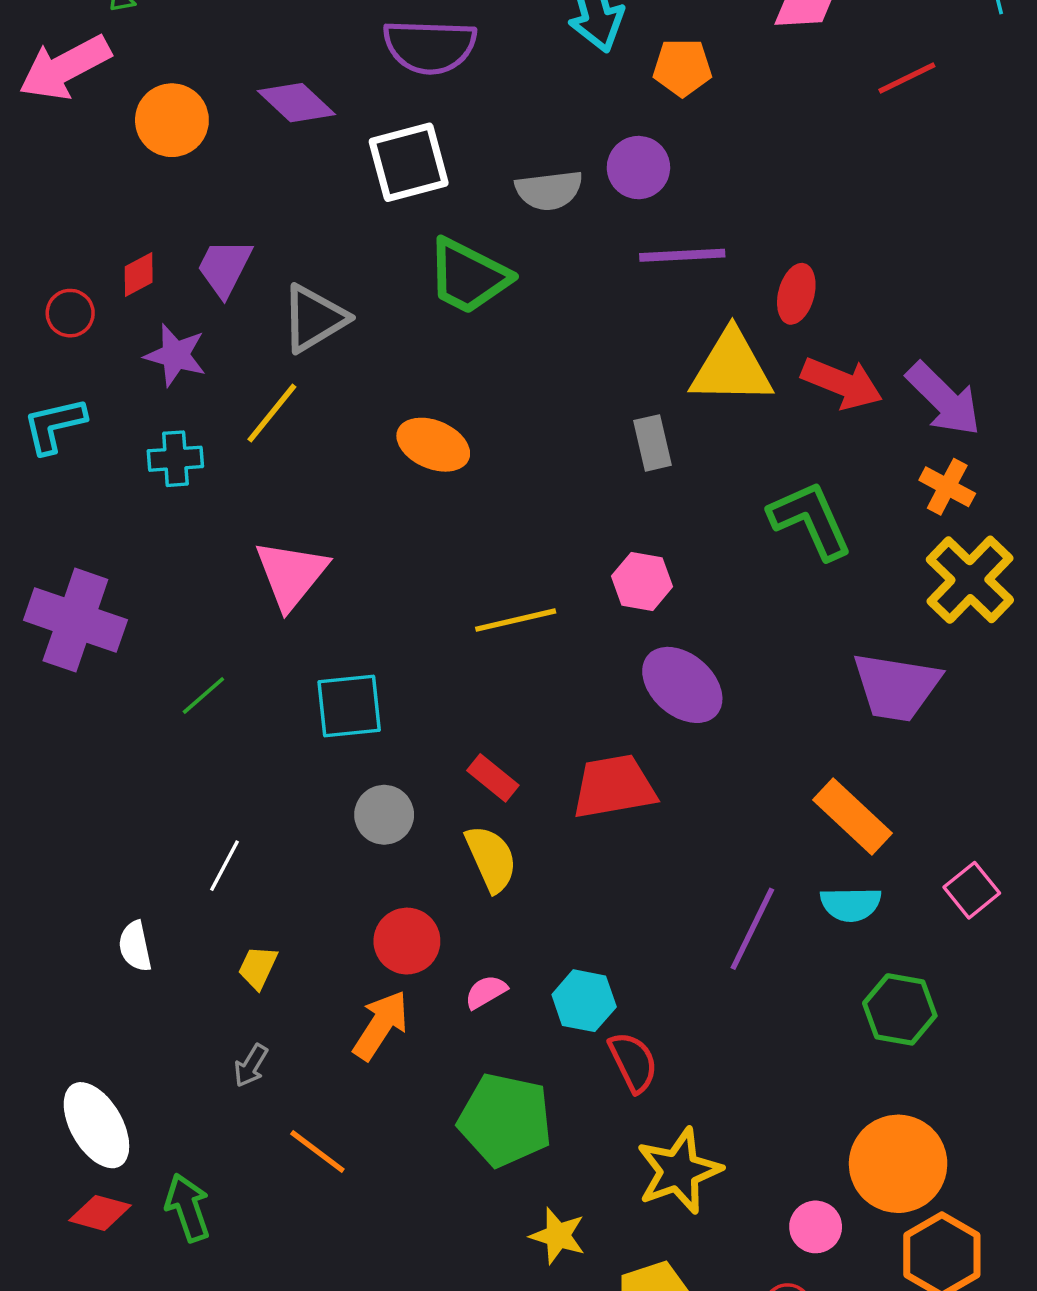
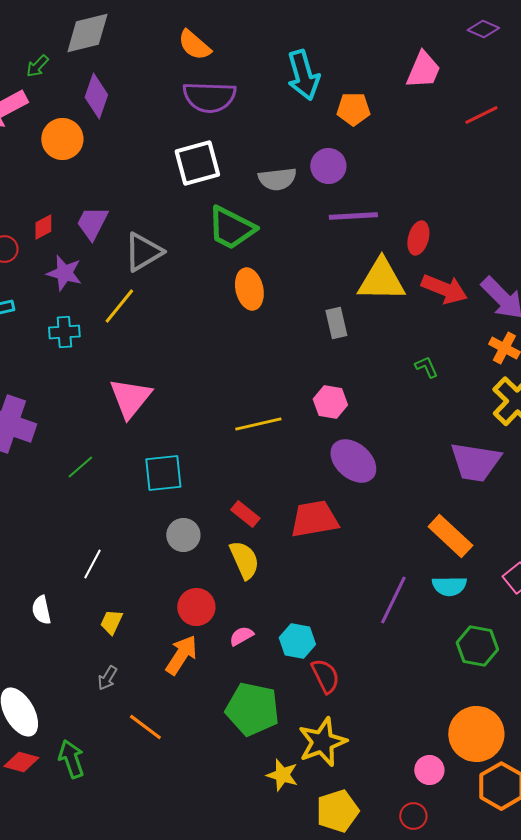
purple diamond: (296, 103) -> (96, 96), moved, turned 66
orange ellipse: (433, 445) -> (249, 289), moved, turned 54
green L-shape: (810, 520) -> (426, 367), size x0.5
yellow star: (679, 1171) -> (322, 742), moved

